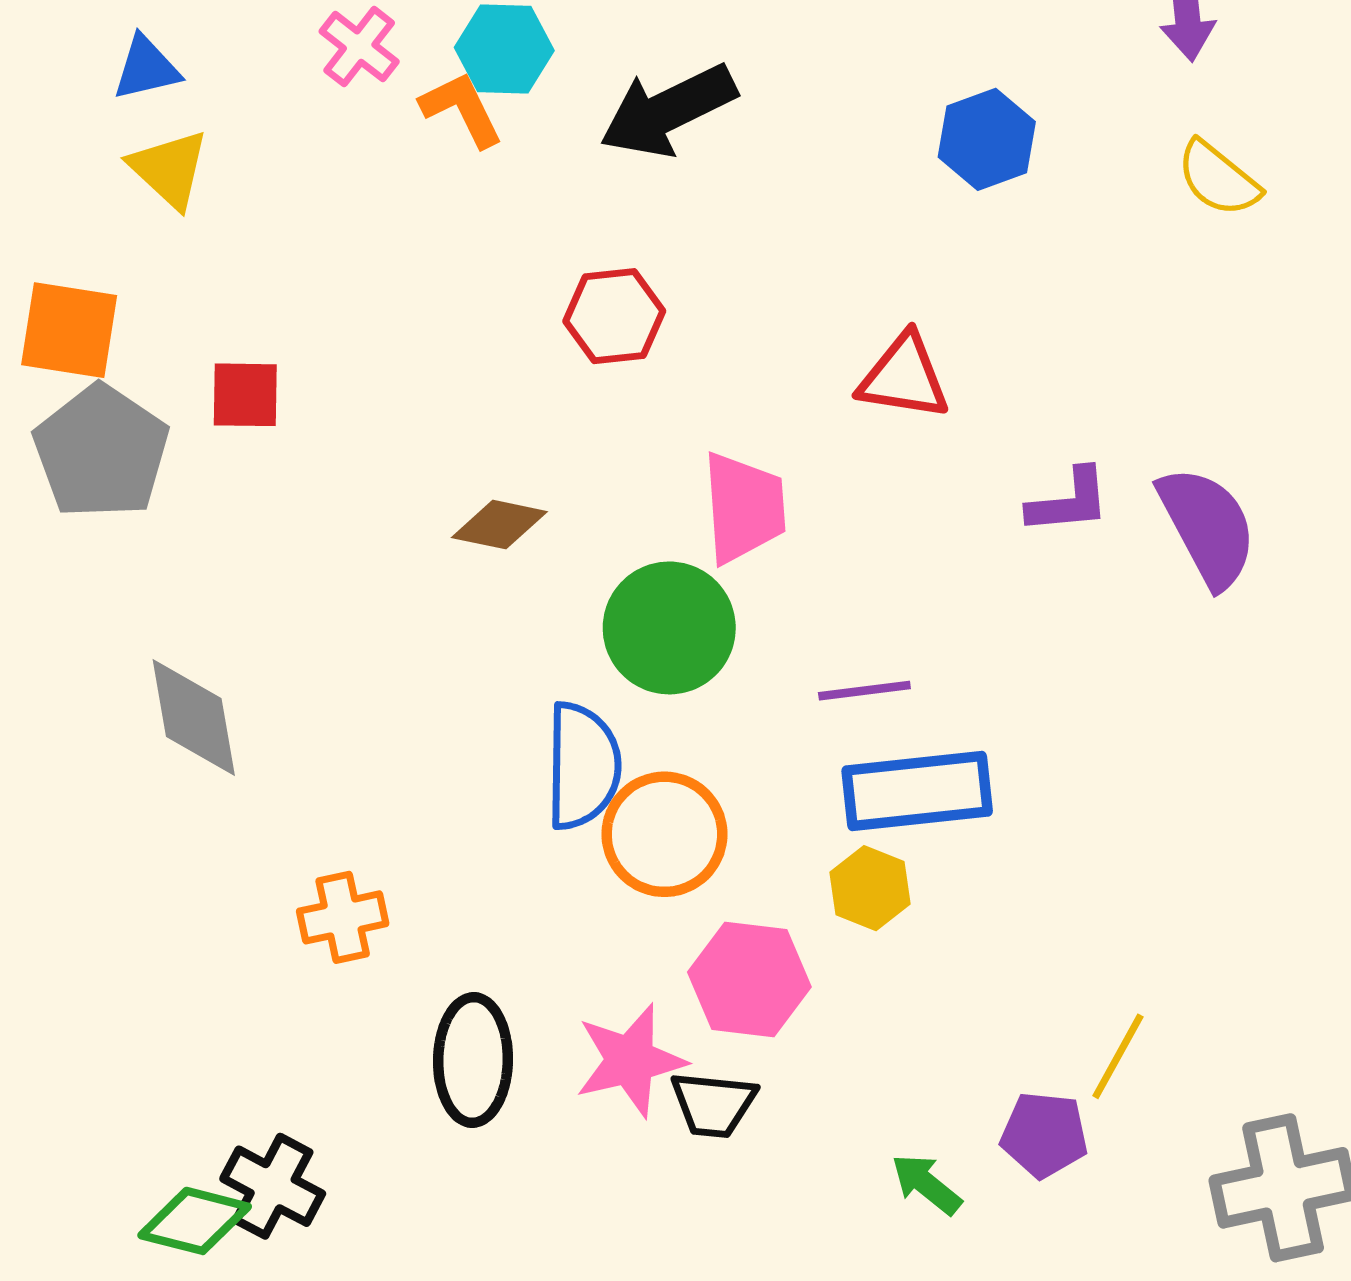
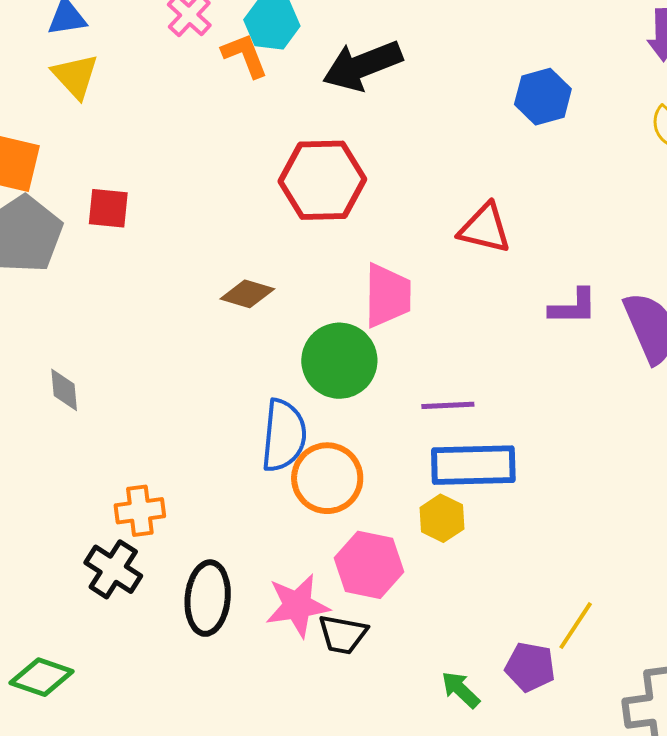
red hexagon: (614, 316) -> (322, 180), size x1.5
gray diamond: (194, 717) -> (64, 390), size x0.6
black cross: (273, 1186) -> (113, 569), moved

